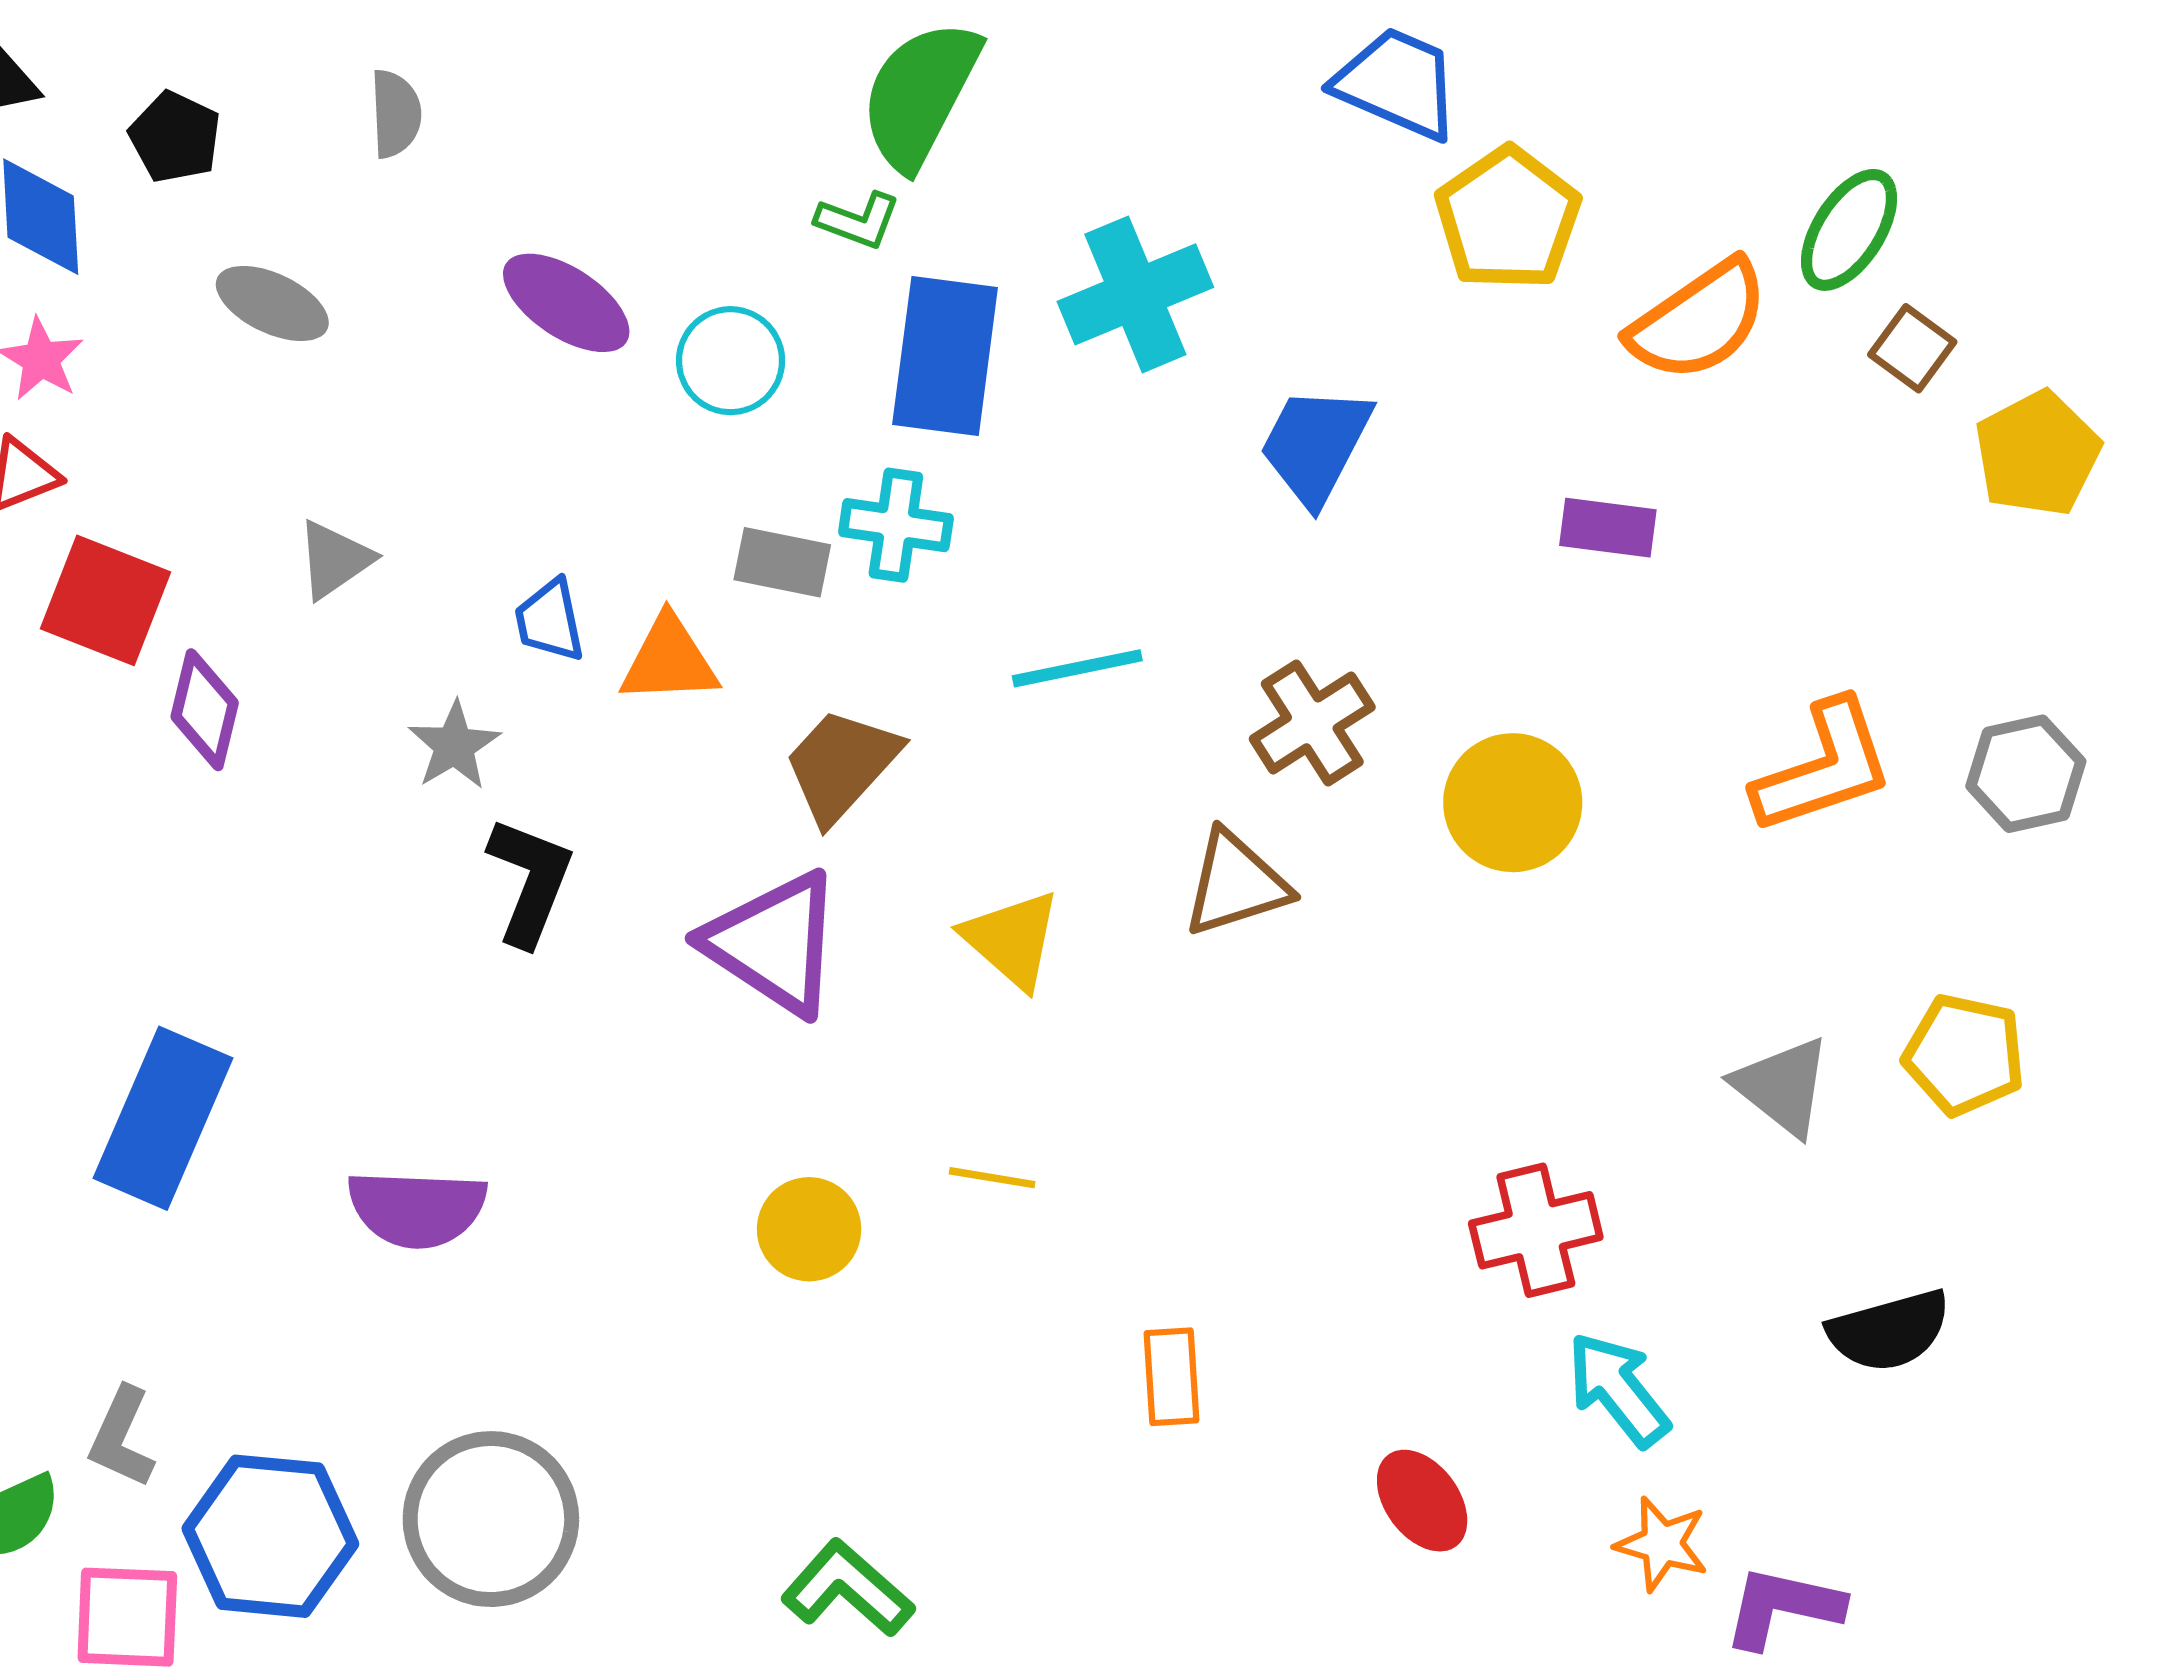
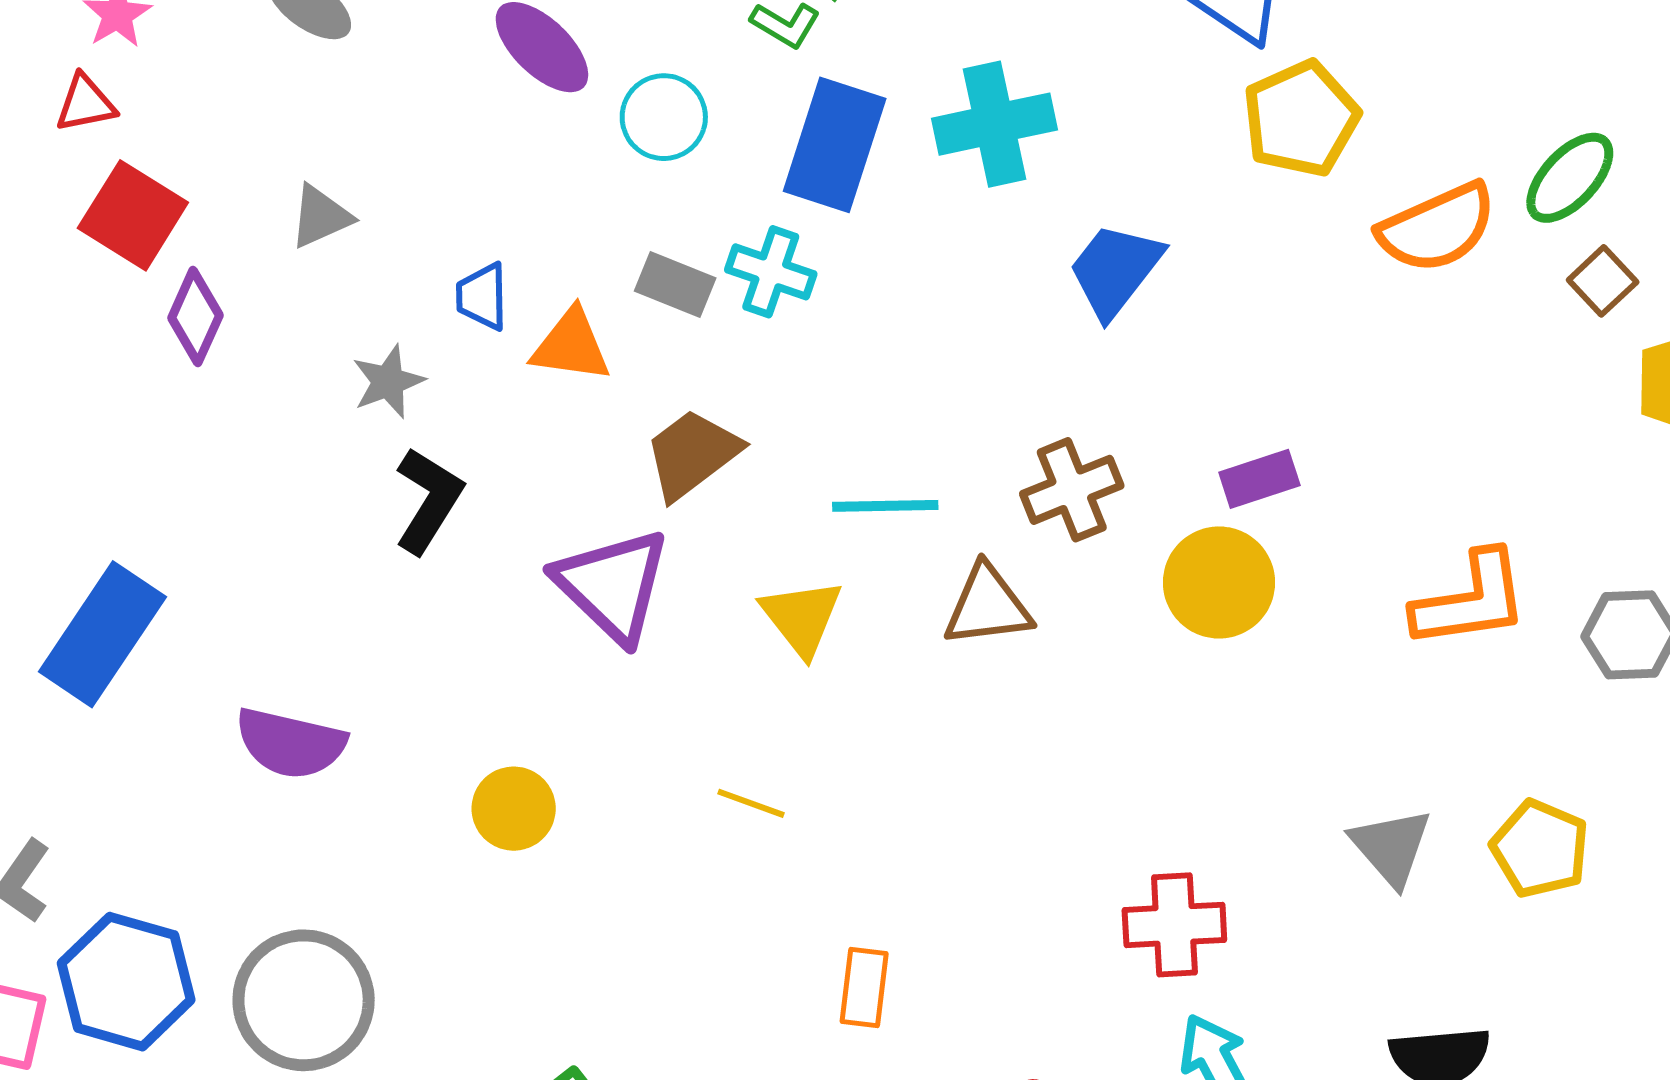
purple rectangle: (1608, 528) -> (1259, 479), moved, turned -36
cyan line: (1077, 668) -> (885, 506), moved
yellow circle: (809, 1229) -> (514, 809), moved

